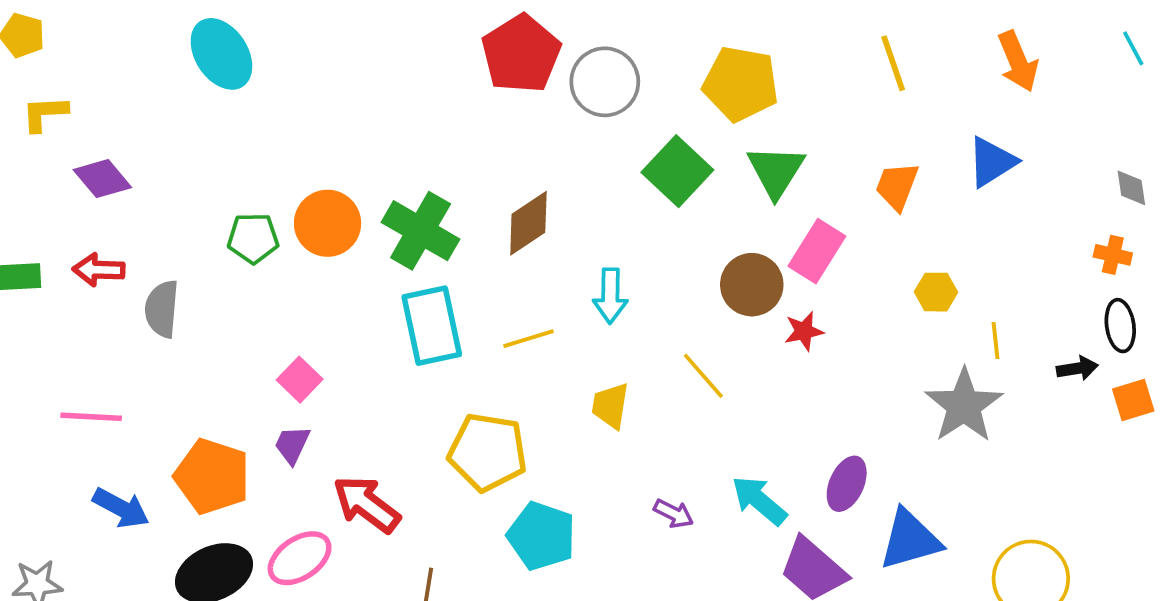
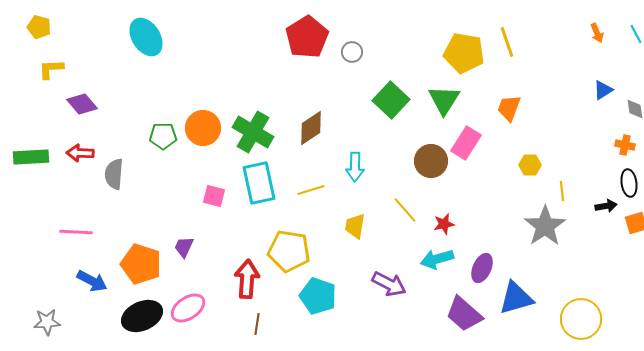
orange arrow: (1018, 61) -> (597, 33), moved, size x0.6
gray circle: (605, 82) -> (352, 52), size x0.6
yellow pentagon: (741, 84) -> (464, 53), moved
blue triangle: (992, 162) -> (603, 90), moved, size x0.7
red star: (804, 331) -> (444, 224), moved
pink square: (300, 380) -> (214, 196), moved, turned -30
cyan arrow: (759, 501) -> (437, 259), moved, turned -56
red arrow: (367, 504) -> (247, 279), moved, turned 57
purple arrow: (674, 514) -> (389, 284), size x1.6

